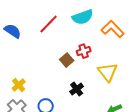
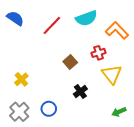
blue semicircle: (13, 31) -> (15, 18), moved
red cross: (84, 51) -> (99, 53), moved
yellow cross: (19, 85) -> (21, 79), moved

